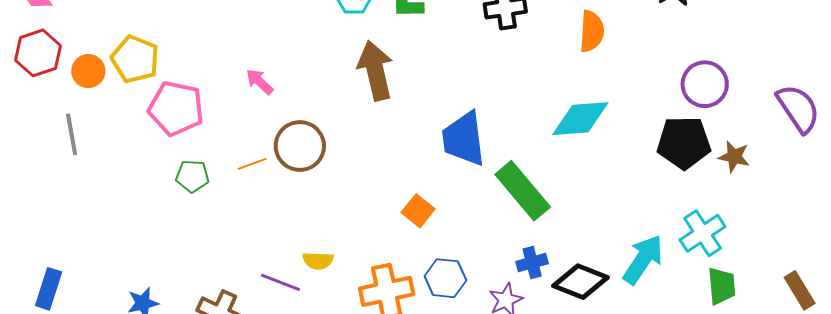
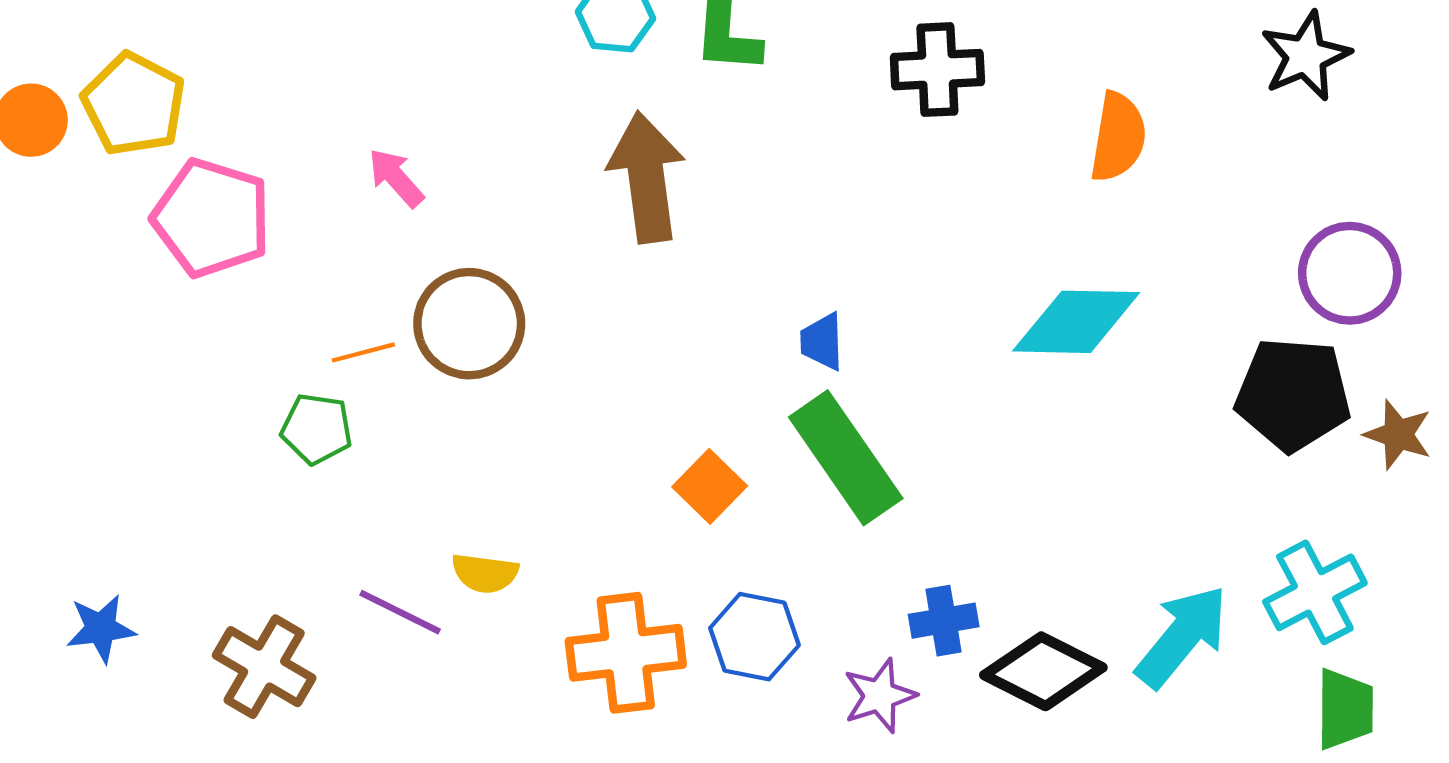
blue trapezoid: (464, 139) -> (822, 342), size x0.5
green pentagon: (192, 176) -> (317, 429), moved
green rectangle: (523, 191) -> (846, 458), moved

